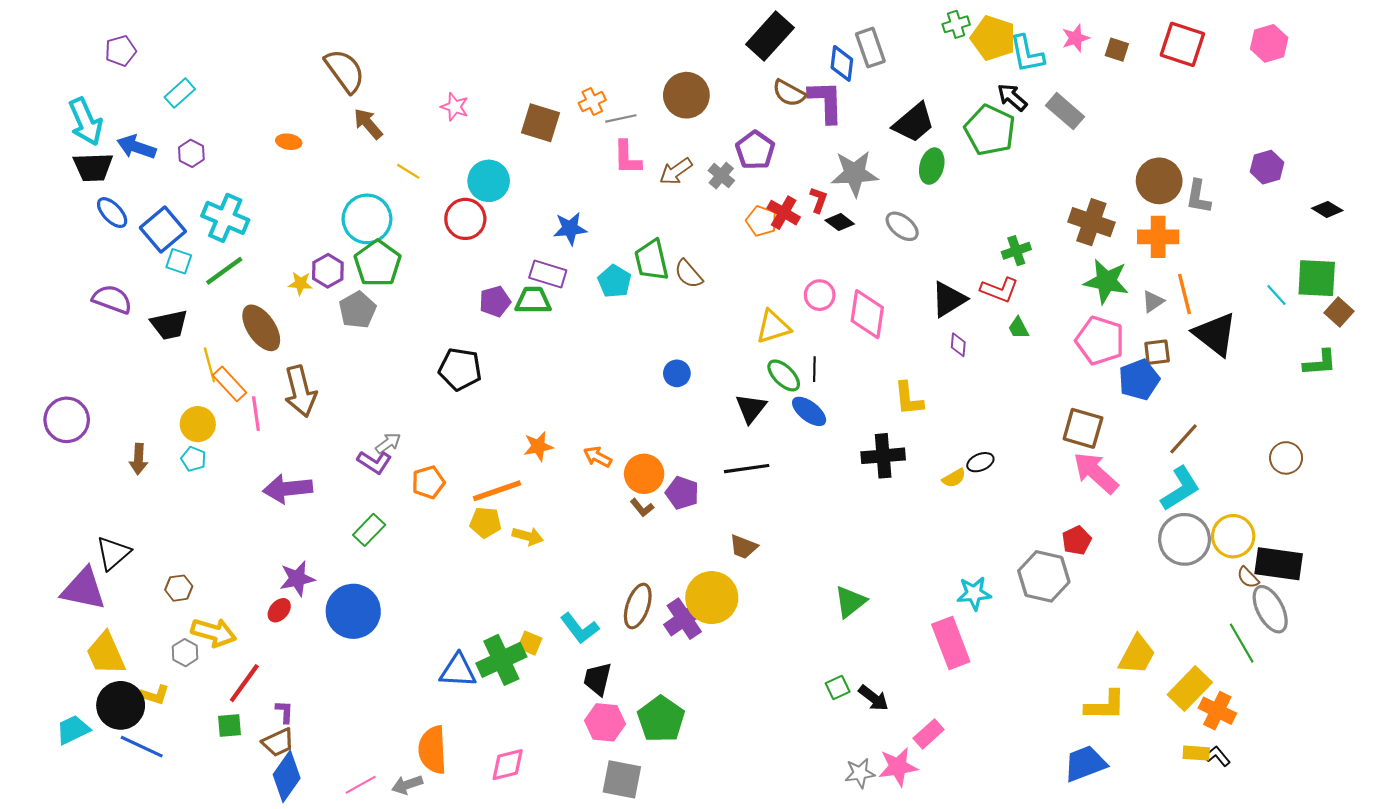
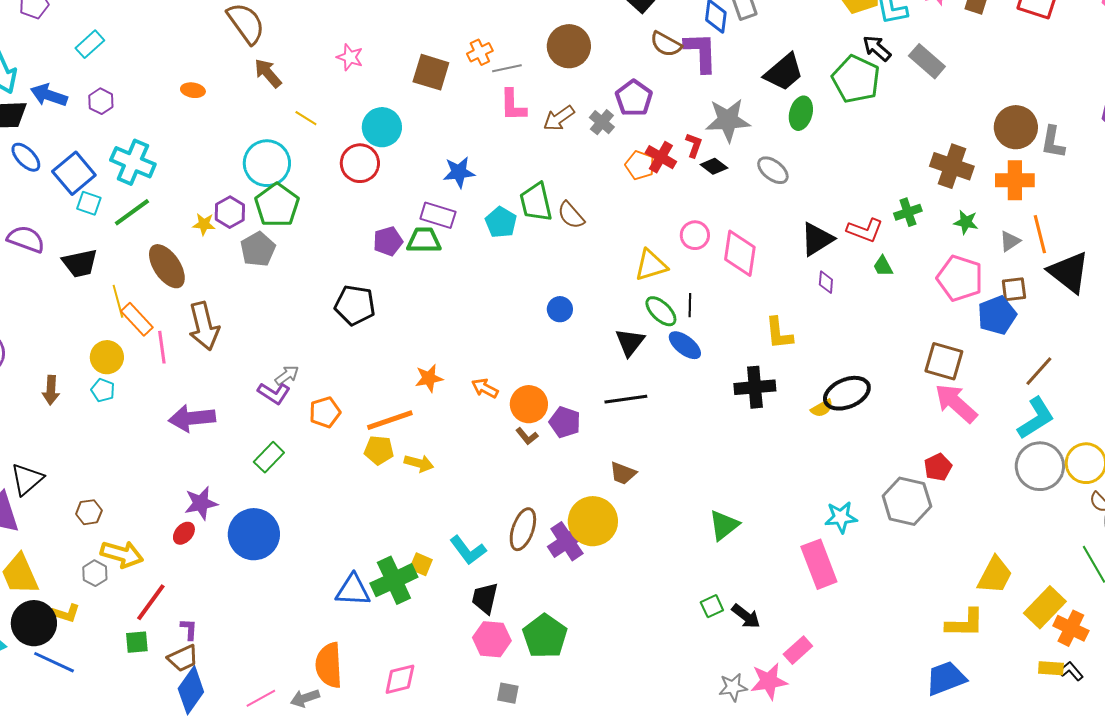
green cross: (1016, 251) -> (908, 212), moved
green star: (1106, 281) -> (966, 222), size x0.6
black ellipse: (980, 462) -> (847, 393), size x1.8
gray square: (622, 779) -> (508, 693), size x0.6

